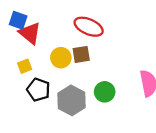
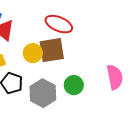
brown square: (81, 54) -> (52, 50), size x1.5

